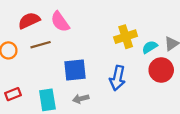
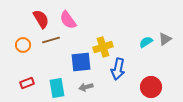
red semicircle: (29, 21) -> (41, 19), turned 84
yellow cross: (126, 37) -> (103, 47), moved
red circle: (161, 70) -> (151, 87), moved

